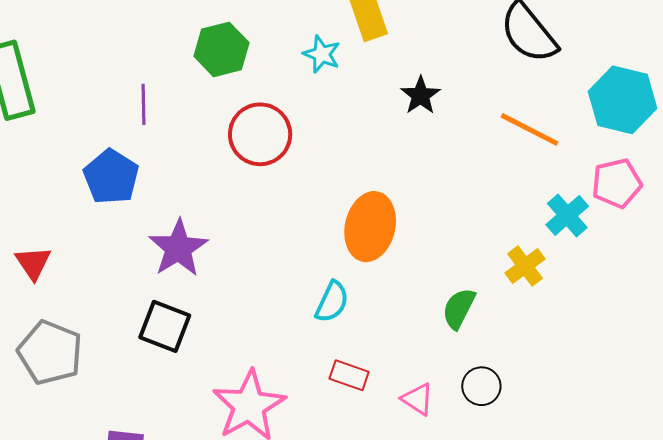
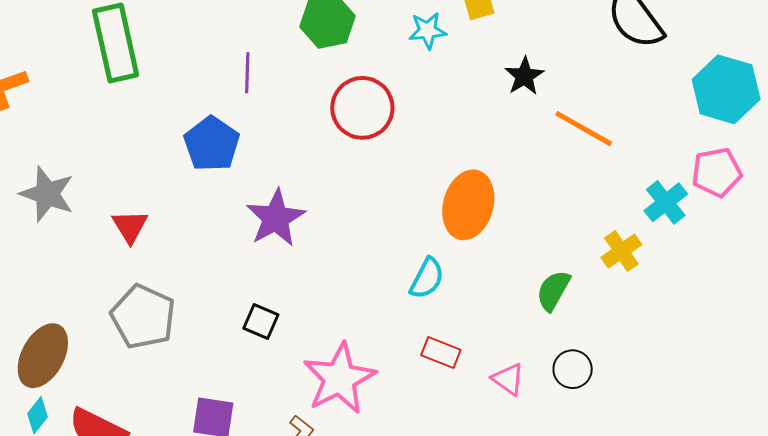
cyan star: (322, 54) -> (428, 31), turned -30
orange line: (529, 129) -> (584, 129), moved
black square: (165, 326) -> (261, 321), moved, size x0.7

